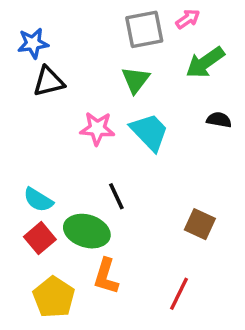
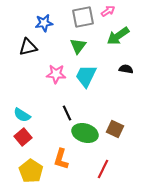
blue star: (33, 43) -> (44, 23), moved
cyan trapezoid: (149, 132) -> (86, 76), turned -110
green ellipse: (87, 231) -> (85, 133), moved

